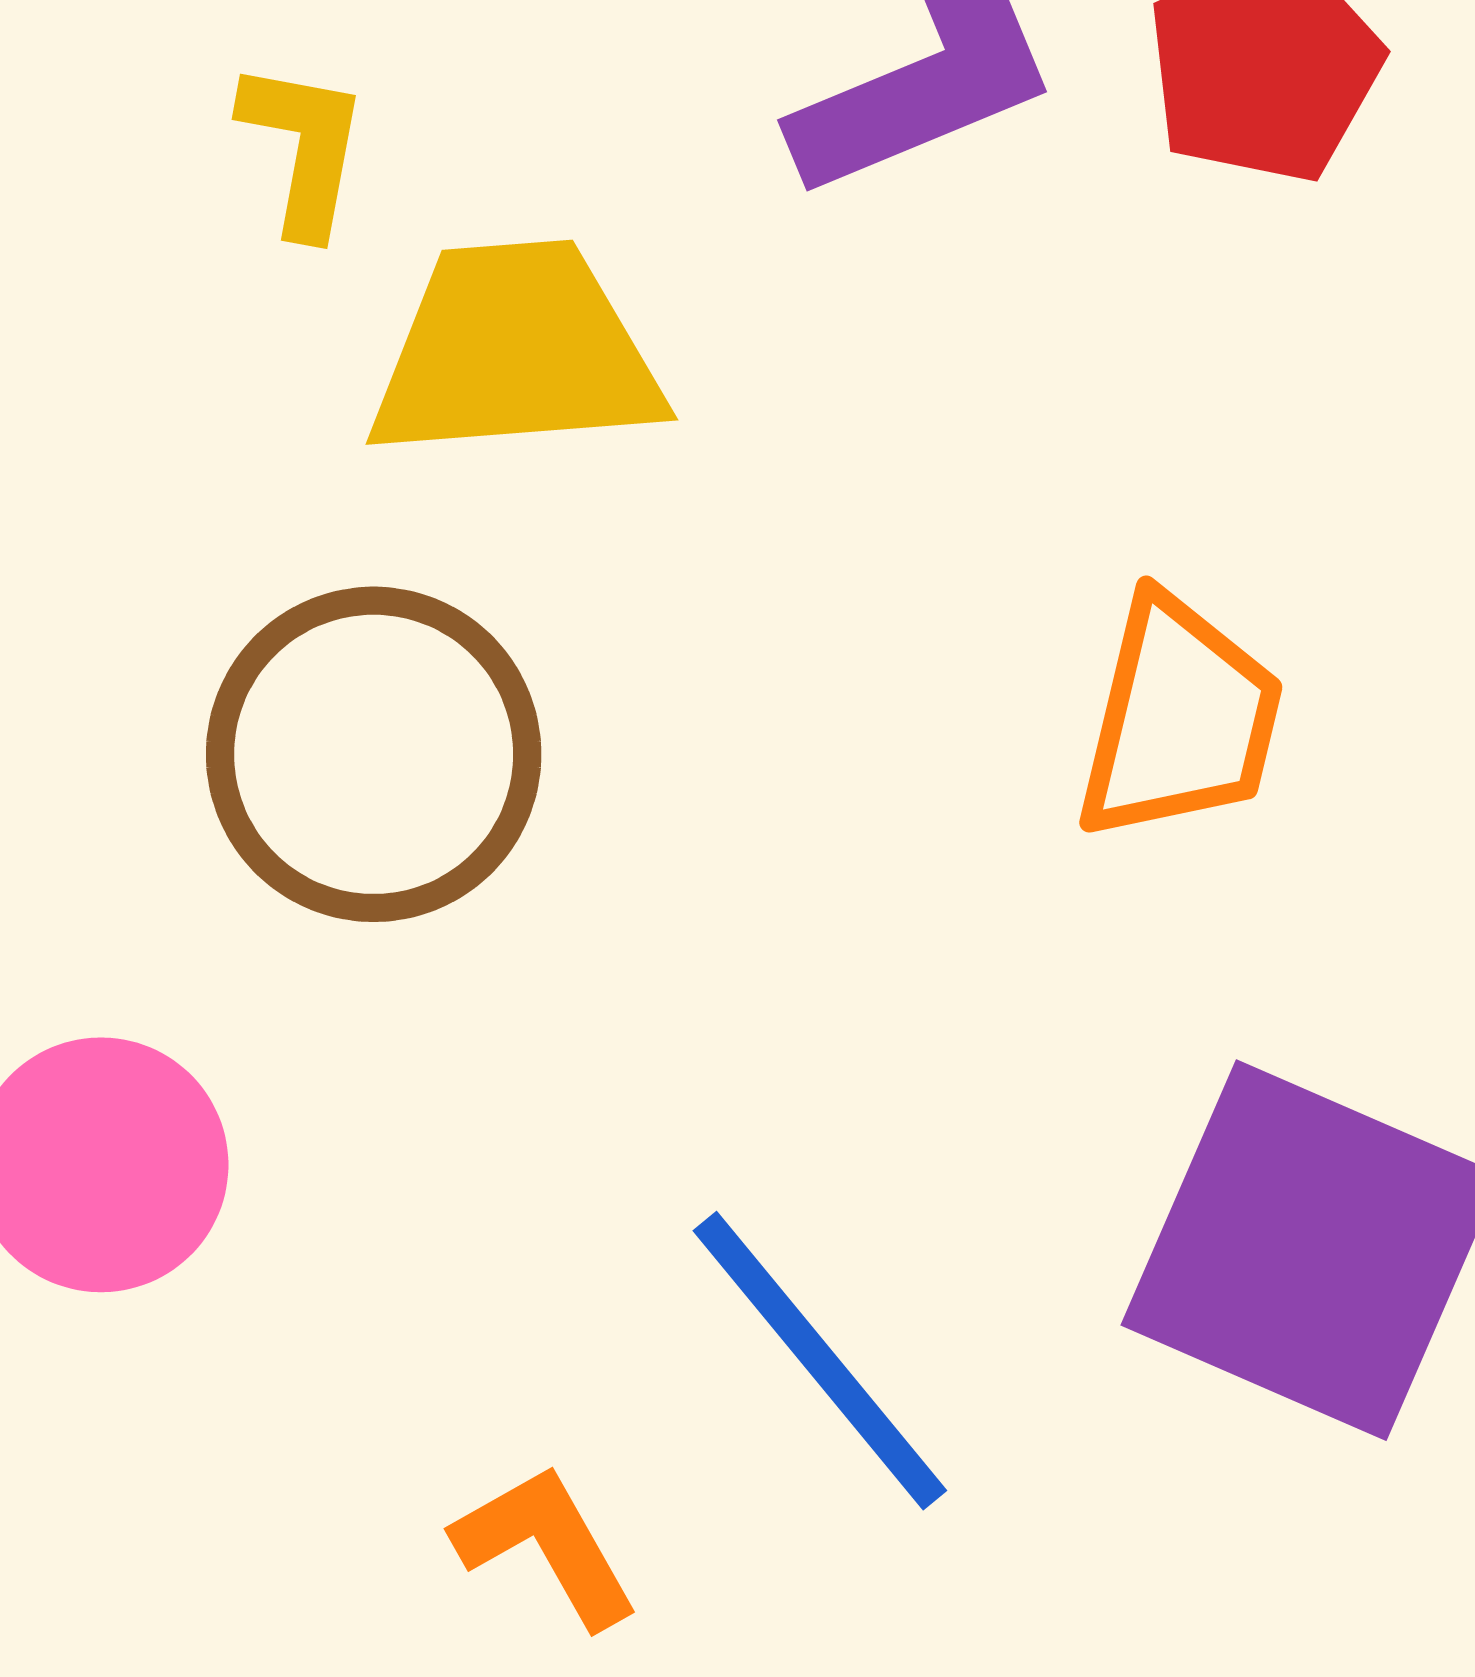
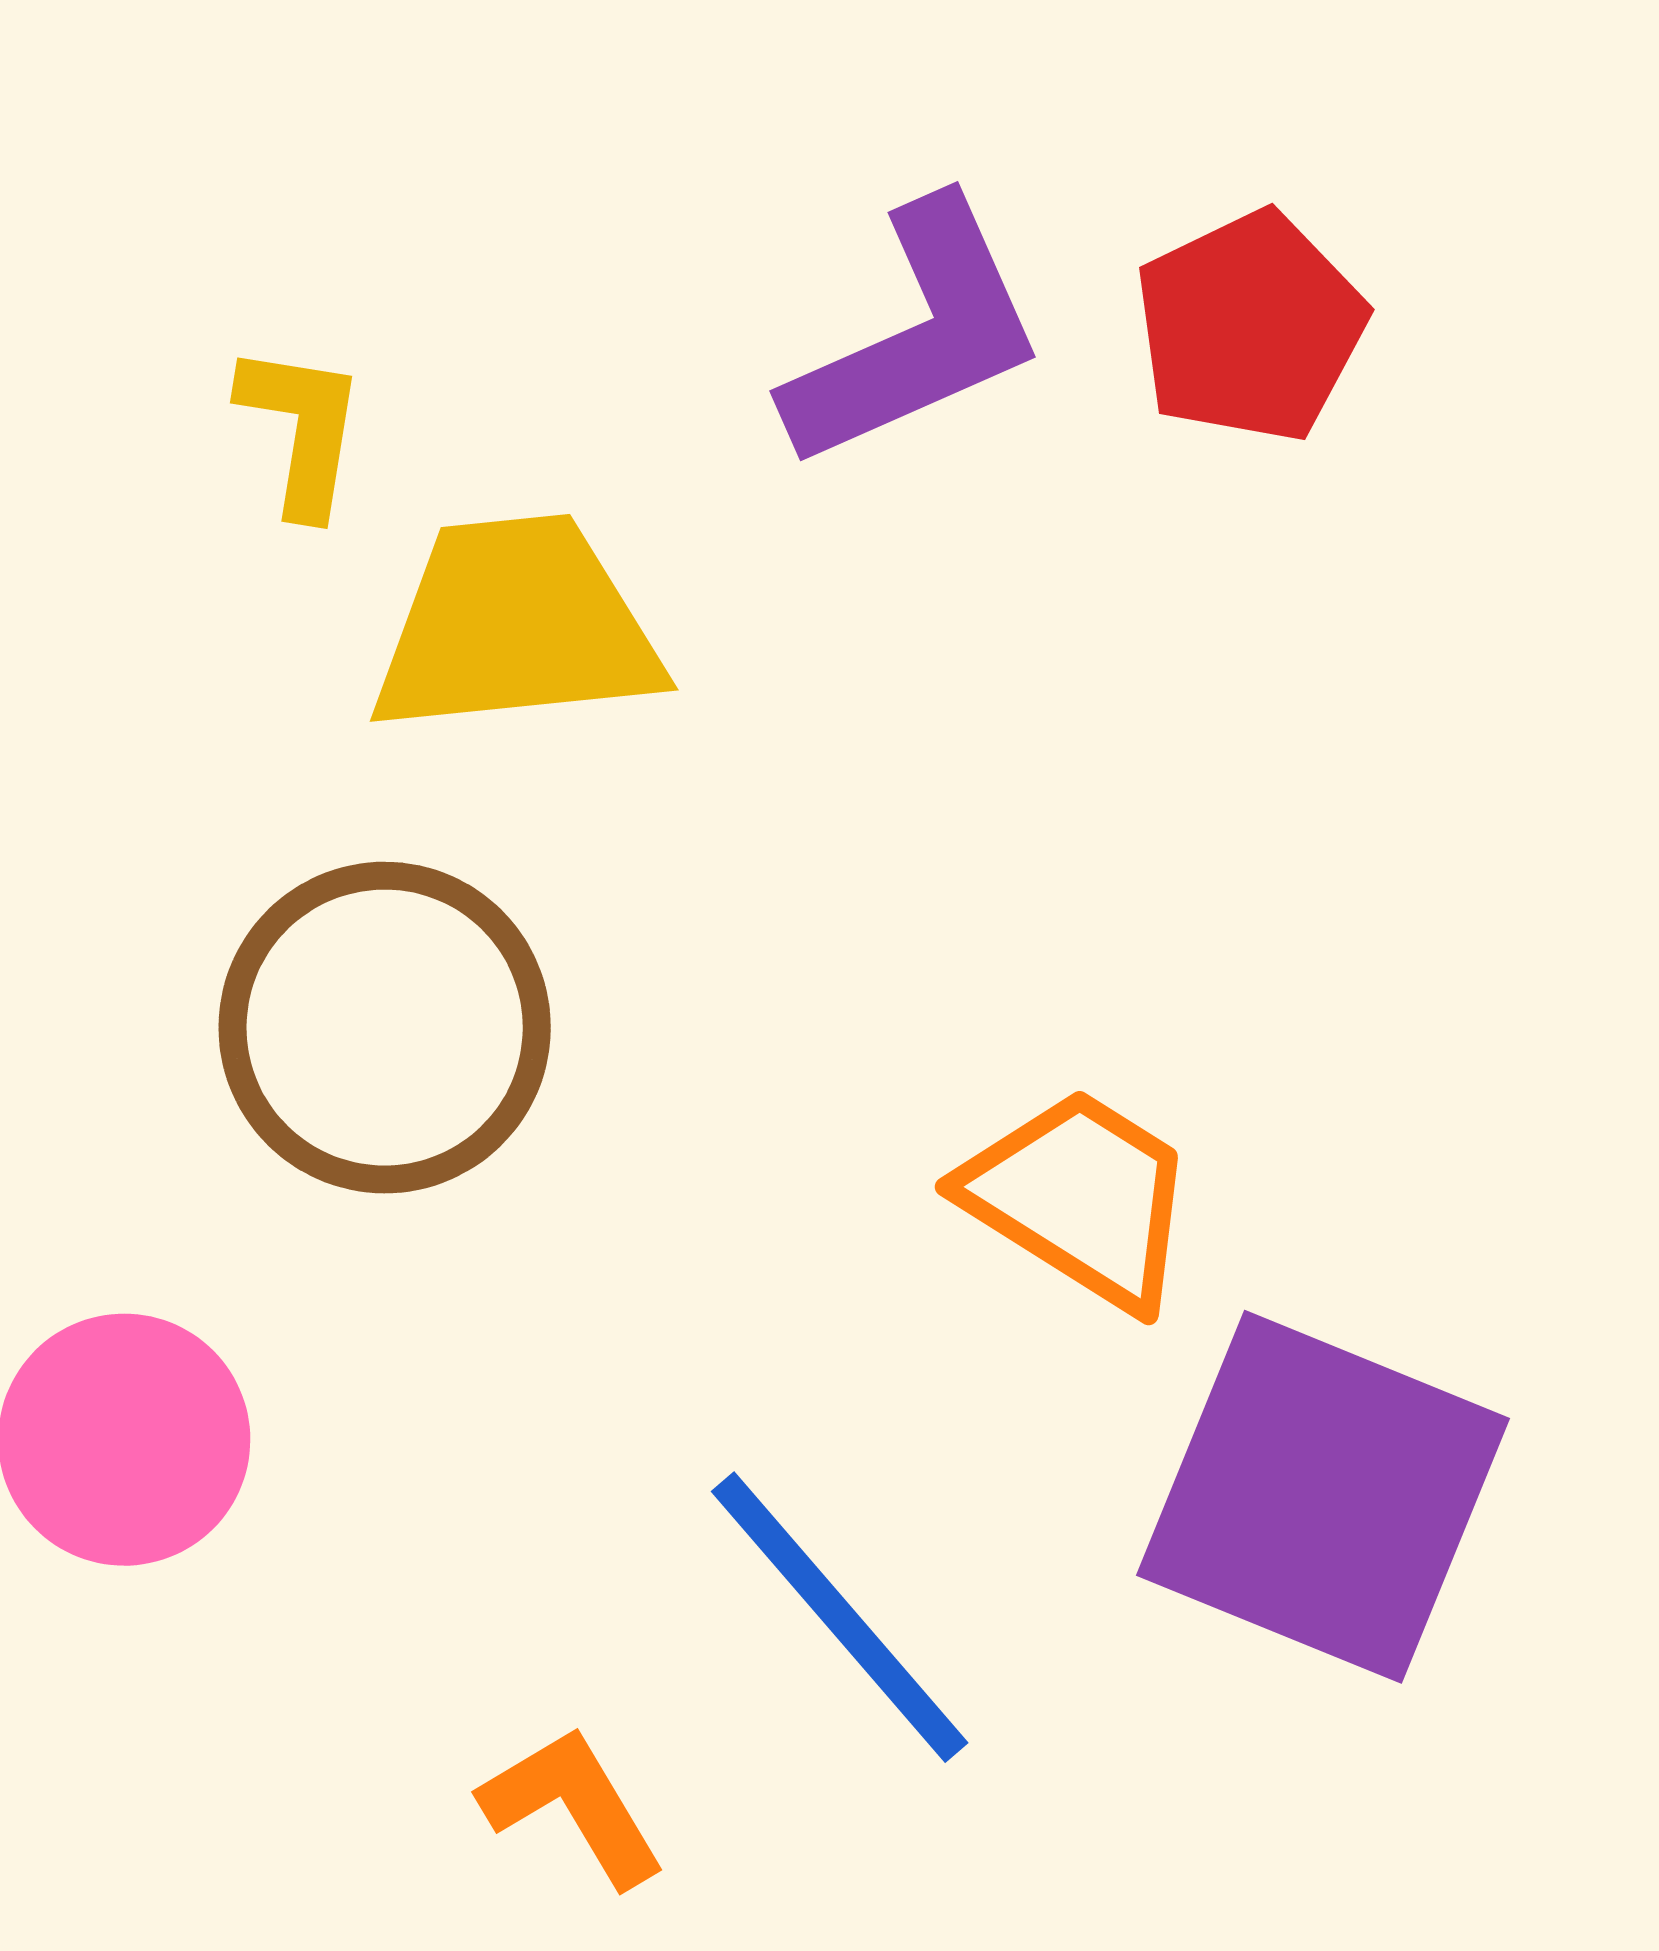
orange trapezoid: (1180, 719) -> (1080, 1198), moved, turned -70

